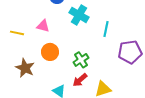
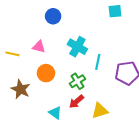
cyan cross: (79, 15) -> (77, 47), moved
cyan line: (106, 29) -> (98, 62), moved

